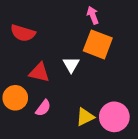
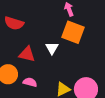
pink semicircle: (43, 108) -> (30, 82), turned -112

